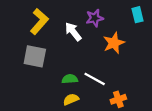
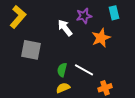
cyan rectangle: (137, 15) -> (114, 13), moved
yellow L-shape: (39, 21) -> (18, 17), moved
green semicircle: (70, 79) -> (62, 70), turned -72

